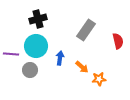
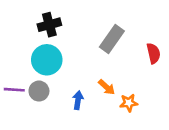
purple line: (11, 54) -> (14, 90), moved
blue arrow: (60, 58) -> (78, 100), moved

